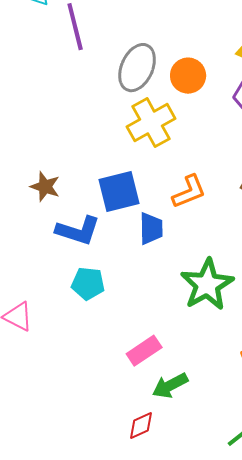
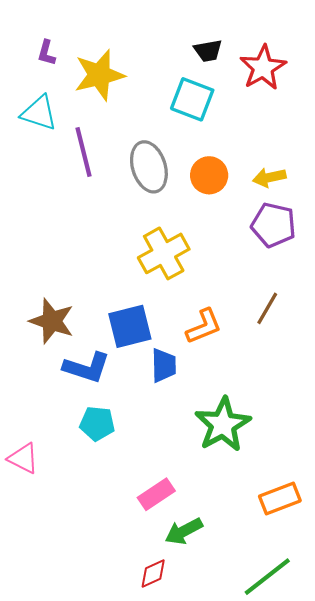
gray ellipse: (137, 68) -> (149, 167), moved, turned -42
orange circle: (188, 76) -> (209, 175), moved
brown star: (45, 187) -> (52, 321), size x1.4

